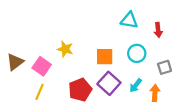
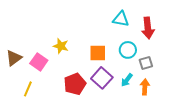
red arrow: (158, 30) -> (148, 28), size x1.5
gray square: (165, 67) -> (146, 63), moved
yellow line: (40, 92) -> (28, 89), moved

